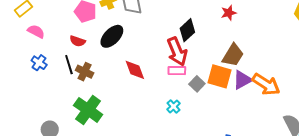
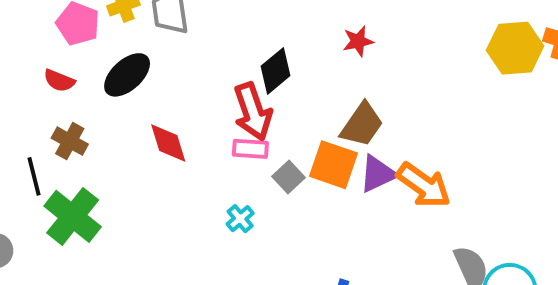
black line: (69, 65) -> (34, 176), moved

